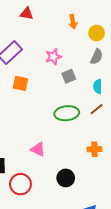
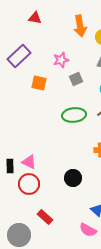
orange arrow: (73, 22) -> (80, 26), size x1.5
orange square: (20, 83) -> (39, 83), moved
pink triangle: (38, 149) -> (29, 162), moved

